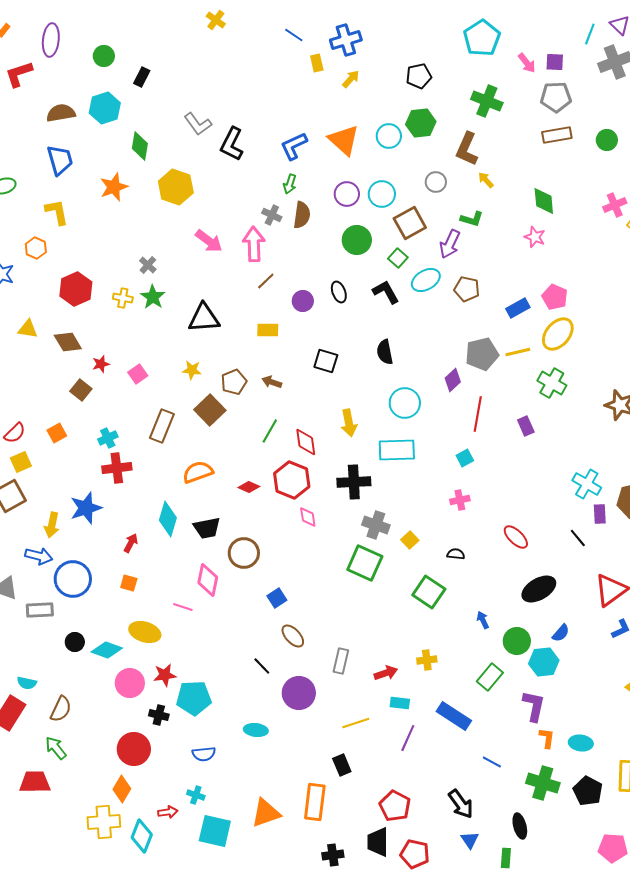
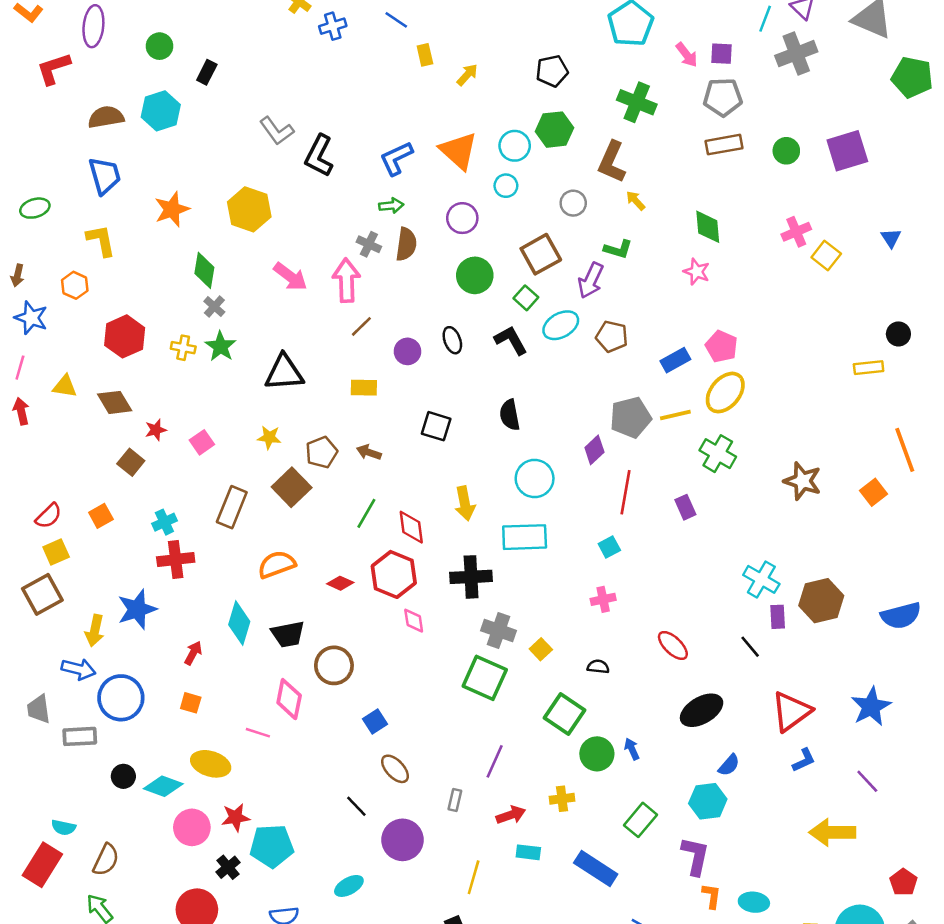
blue cross: (346, 40) -> (333, 26), moved, size x0.7
green diamond: (140, 146) -> (204, 270), moved
green arrow: (290, 184) -> (391, 206), turned -114
cyan circle: (382, 194) -> (506, 186), moved, size x0.7
green circle: (517, 641) -> (597, 754), moved
gray rectangle: (341, 661) -> (455, 800), size x0.7
black cross: (159, 715) -> (228, 867), turned 36
yellow line: (356, 723) -> (474, 877), turned -56
cyan ellipse: (256, 730) -> (349, 886), turned -35
purple line: (408, 738) -> (495, 761), moved

